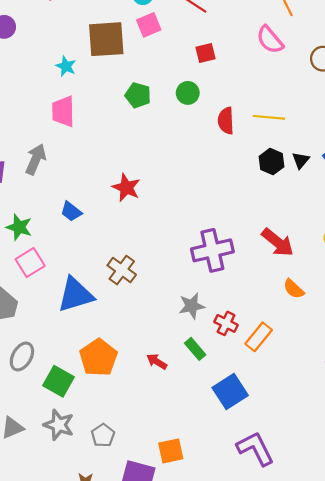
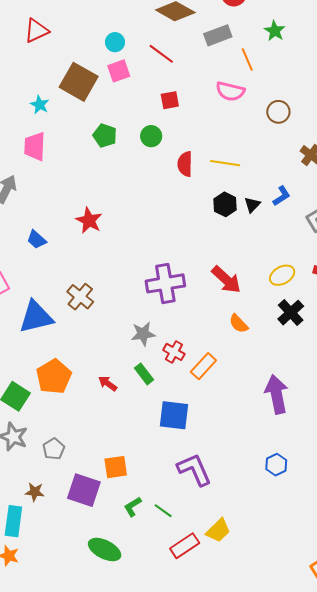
brown square: (106, 39) -> (79, 82), turned 30
pink semicircle: (270, 40) -> (230, 91), turned -40
blue square: (230, 391) -> (174, 415), turned 36

